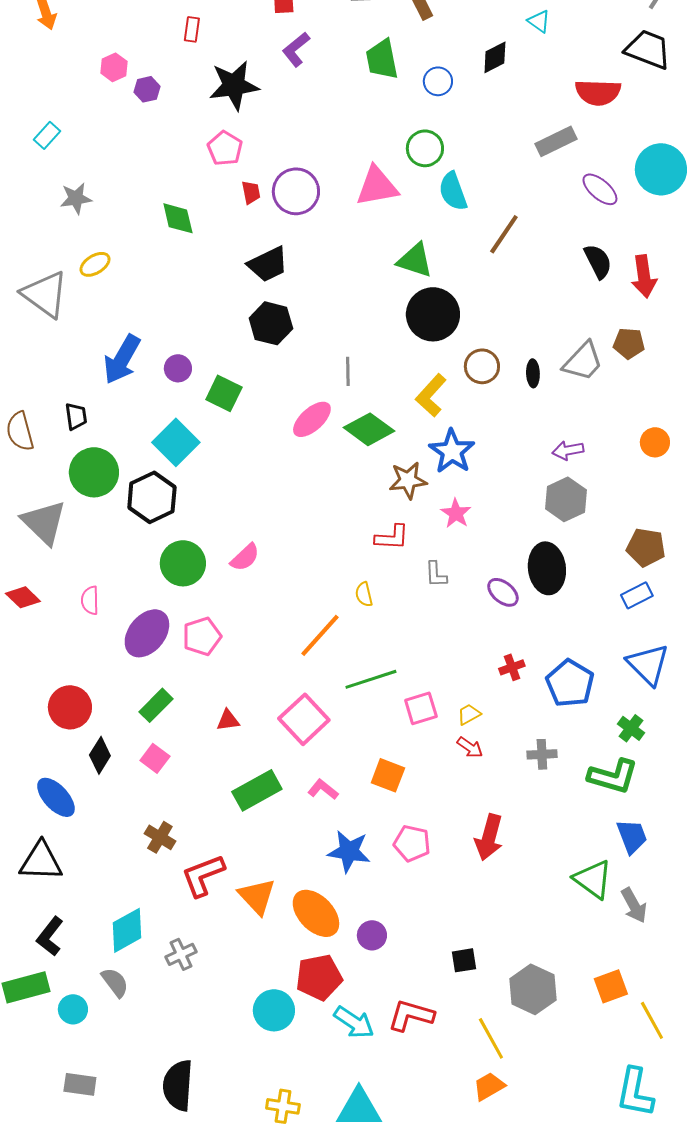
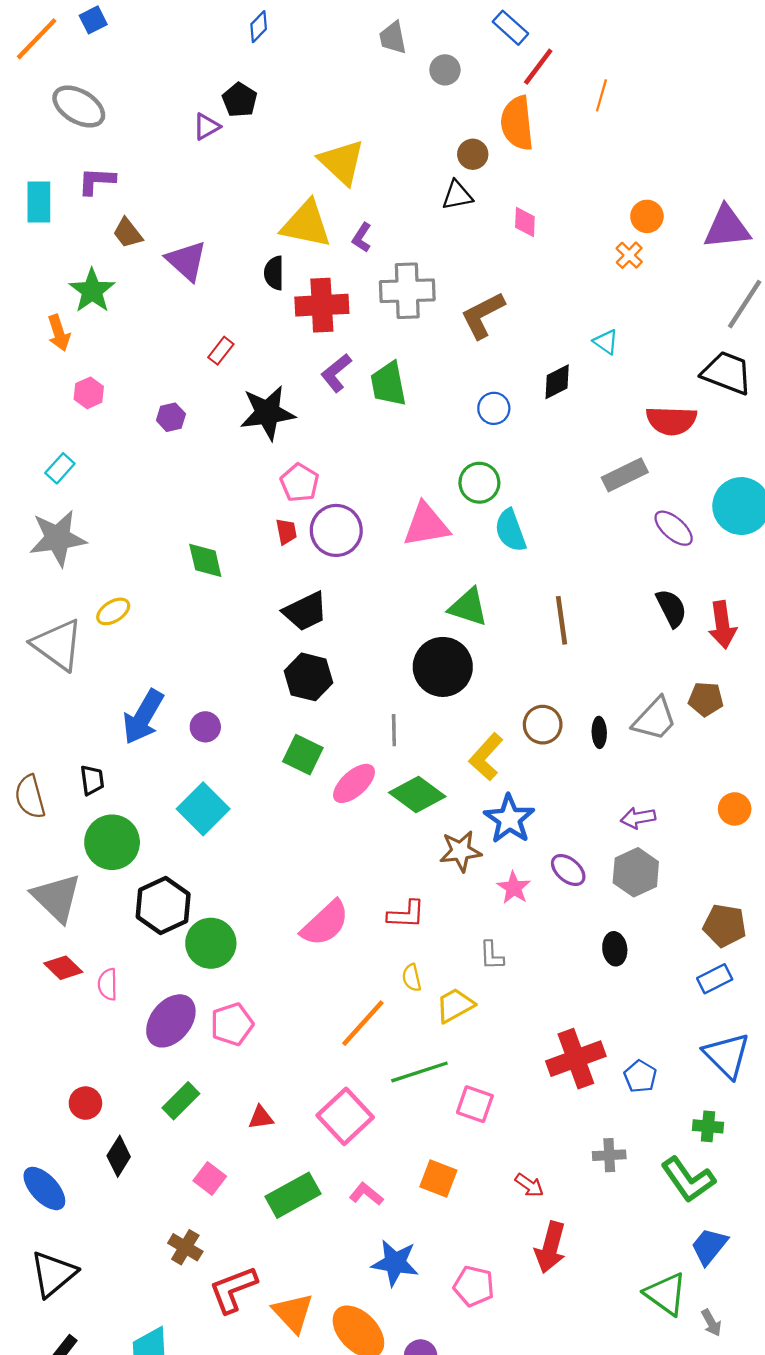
red rectangle: (192, 29) -> (221, 351), turned 30
green trapezoid: (382, 59) -> (388, 384), moved
pink hexagon: (114, 67) -> (89, 393), moved
pink pentagon: (225, 148) -> (300, 483), moved
gray star: (76, 198) -> (58, 538), moved, size x1.6
brown line: (504, 234) -> (562, 620), moved, turned -42
black circle: (433, 314) -> (443, 667), moved
green square: (224, 393) -> (303, 755), moved
black hexagon: (152, 497) -> (163, 906), moved
red L-shape: (392, 537) -> (406, 914), moved
pink semicircle: (245, 557) -> (325, 923), moved, size x1.5
black ellipse: (547, 568) -> (615, 949), size x0.6
purple ellipse: (503, 592) -> (568, 870), moved
red diamond: (23, 597) -> (63, 968), moved
red cross: (512, 667) -> (576, 1059), size x2.0
blue pentagon: (570, 683) -> (640, 1076), size x0.6
red circle: (70, 707) -> (85, 1103), size x0.7
pink square: (421, 708) -> (475, 1104), turned 36
yellow trapezoid: (469, 714) -> (455, 1005), moved, size x1.5
green cross: (631, 728) -> (708, 1126), turned -32
red arrow: (470, 747) -> (529, 1185), moved
pink square: (155, 758) -> (210, 1178), moved
green L-shape: (613, 776) -> (688, 1180), turned 39
blue ellipse: (56, 797) -> (44, 1188), moved
blue trapezoid: (632, 836) -> (709, 1246), turned -120
pink pentagon: (412, 843) -> (474, 1286), moved
black triangle: (41, 861) -> (53, 1274), turned -42
gray arrow: (634, 905) -> (711, 1323), size x0.7

